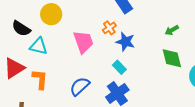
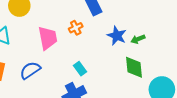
blue star: (125, 42) -> (117, 36), moved
blue semicircle: (80, 86) -> (30, 70), moved

